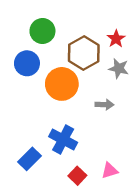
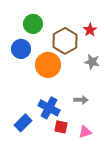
gray star: (119, 68) -> (92, 62), moved
gray arrow: (104, 105) -> (81, 100), moved
red square: (77, 176) -> (61, 127), moved, turned -32

